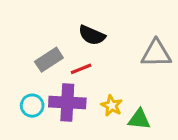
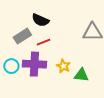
black semicircle: (92, 35) -> (40, 20), moved

